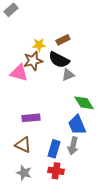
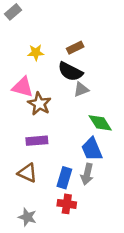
yellow star: (39, 45) -> (36, 52), moved
brown star: (33, 61) -> (39, 104), moved, turned -30
gray star: (24, 173) -> (27, 217), moved

